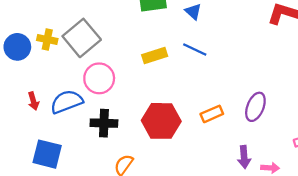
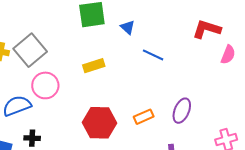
blue line: (195, 49) -> (153, 55), moved
black cross: (104, 123) -> (32, 138), moved, size x0.7

